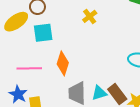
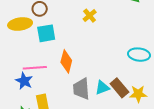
yellow ellipse: (16, 22) -> (20, 24), turned 30
blue star: (18, 94) -> (24, 81), moved

